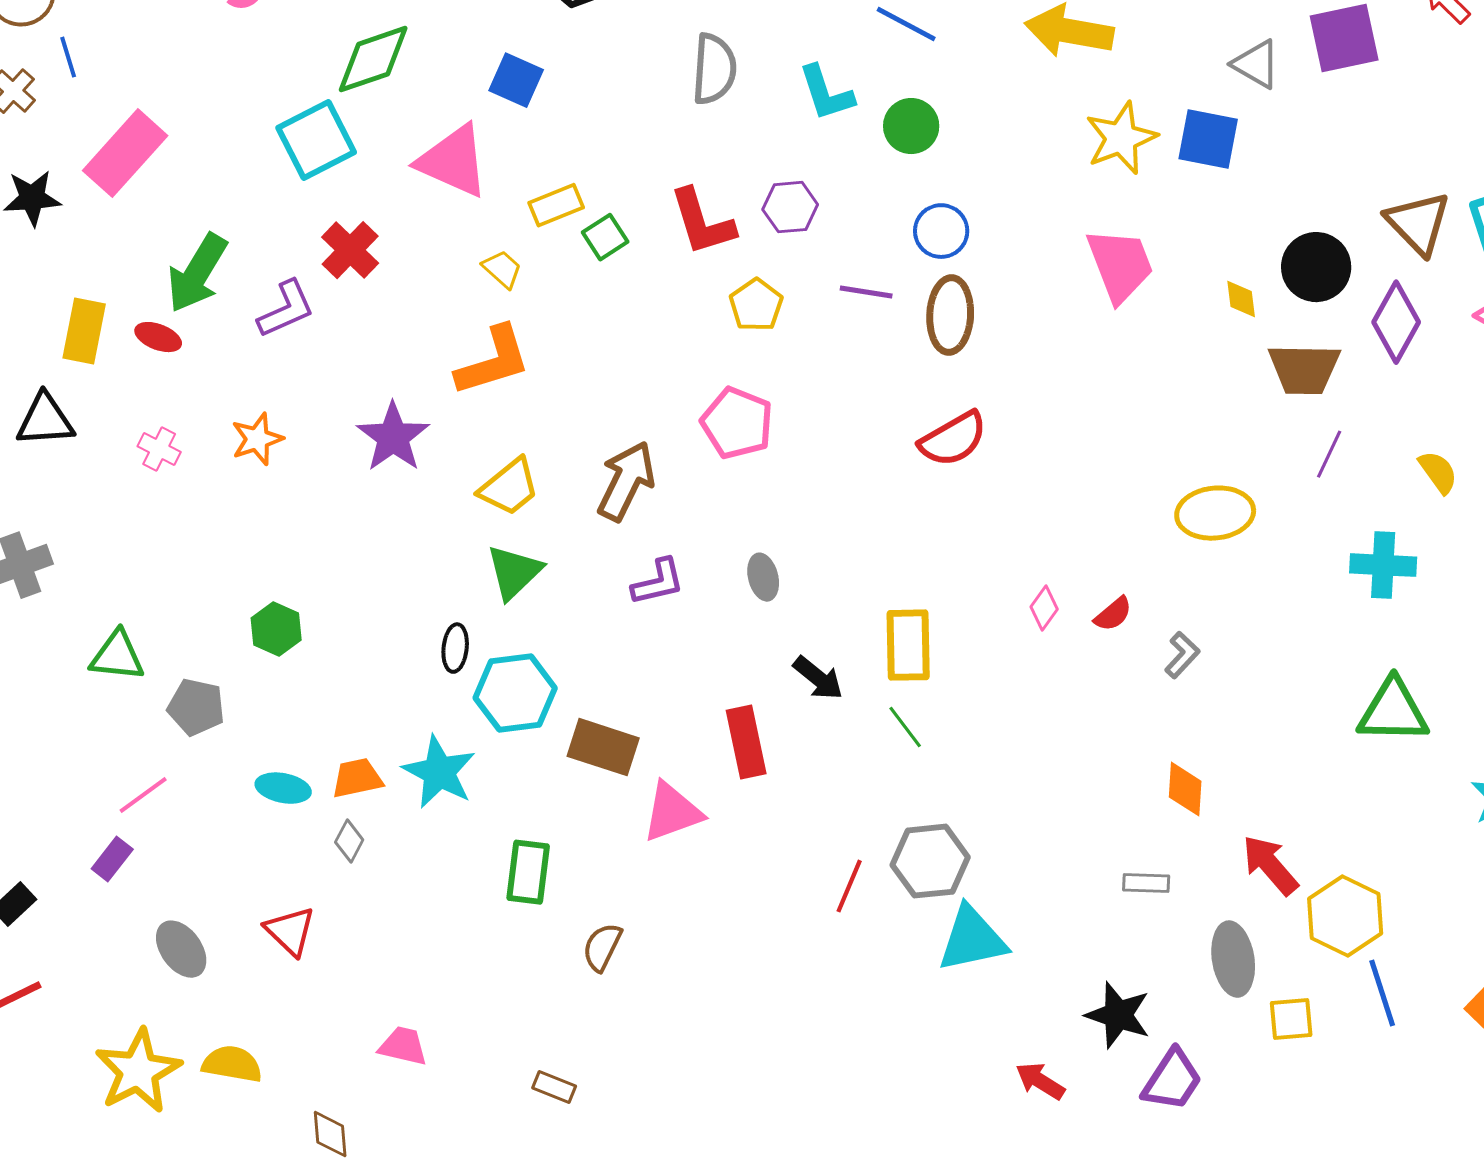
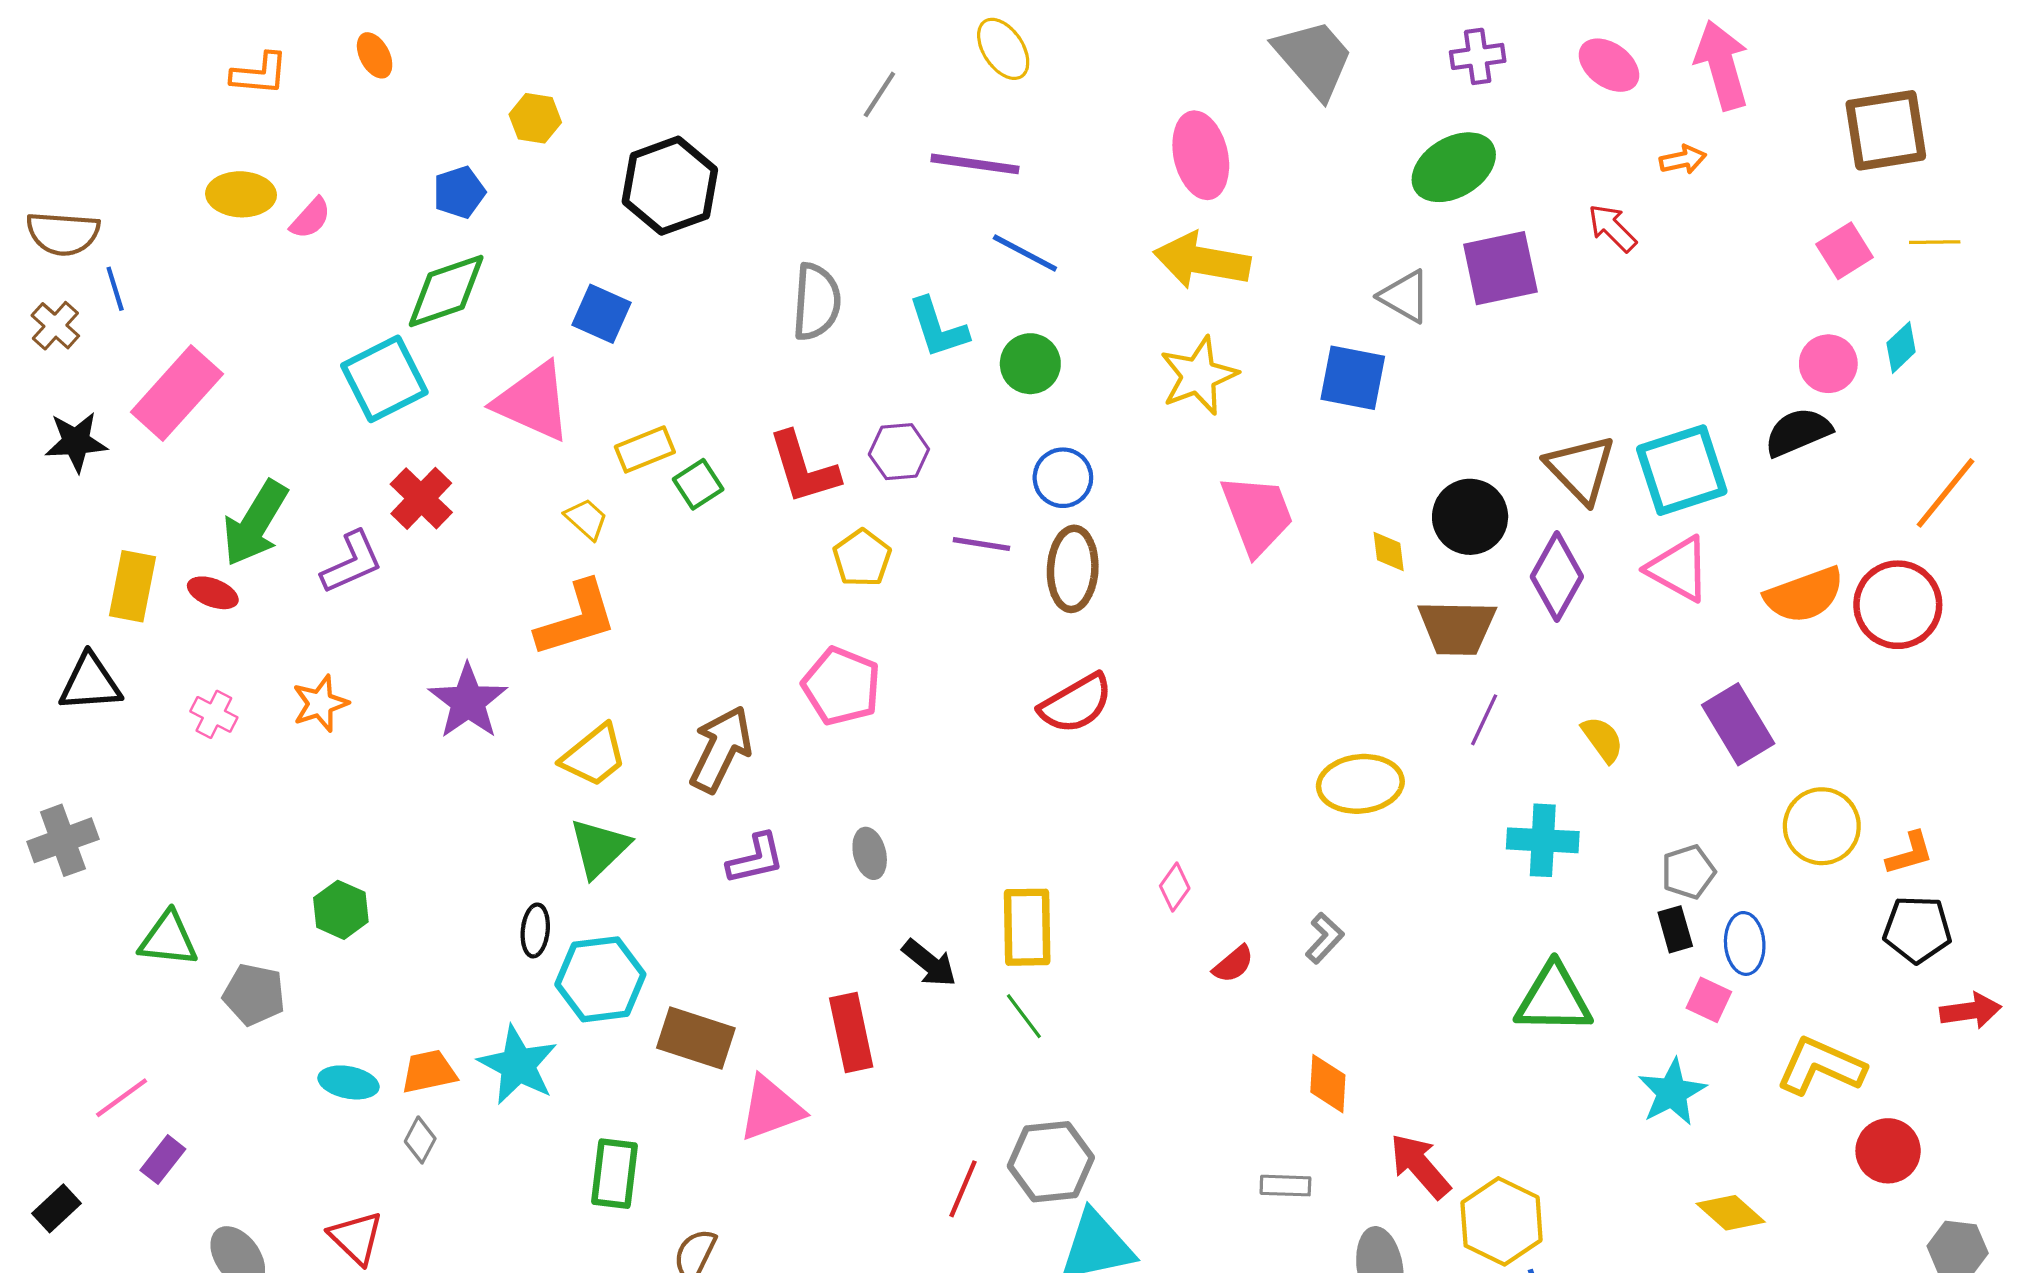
yellow star: (1121, 138) -> (1199, 376), moved
red semicircle: (1113, 614) -> (1233, 964), moved
pink line: (143, 795) -> (122, 1098), moved

